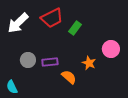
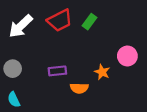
green rectangle: (75, 28) -> (90, 22), moved
gray circle: (28, 60) -> (13, 69), moved
orange semicircle: (69, 77) -> (79, 88), turned 140

